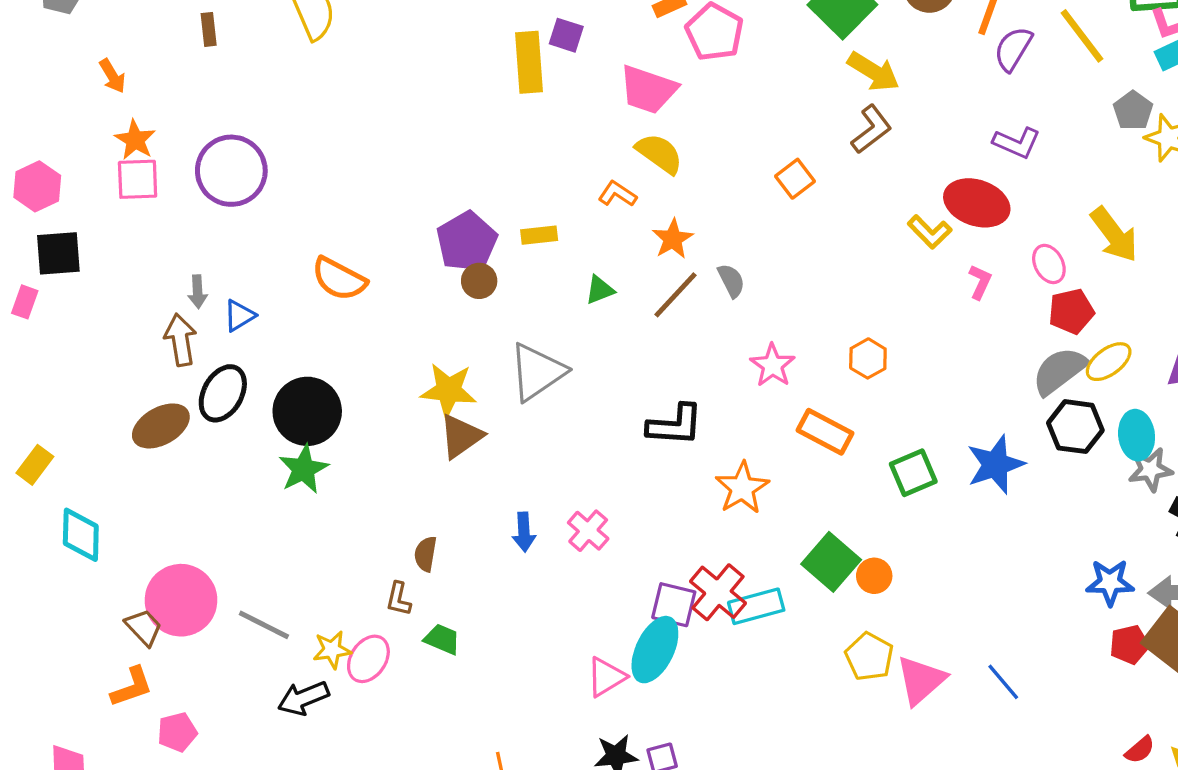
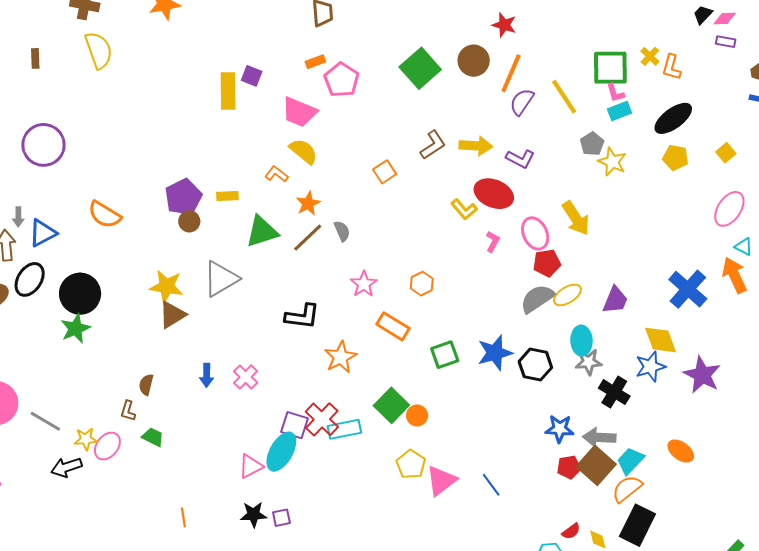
yellow arrow: (874, 72) -> (476, 146), moved, turned -32
pink ellipse: (1049, 264) -> (535, 233), size x1.4
green triangle: (600, 290) -> (262, 232), size x1.8
blue triangle: (239, 316) -> (43, 233), size x1.4
black hexagon: (1075, 427) -> (535, 365), moved

